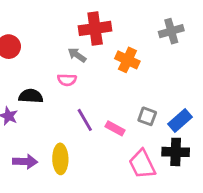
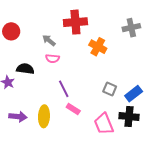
gray arrow: (77, 55) -> (49, 40), moved
pink rectangle: (115, 128) -> (73, 109), moved

